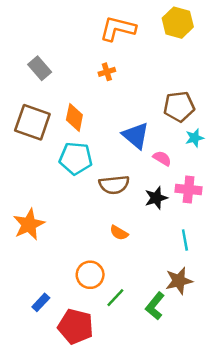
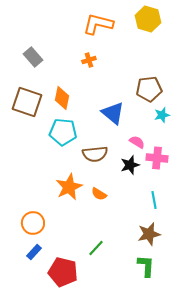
pink semicircle: (162, 158) -> (137, 142), moved
orange star: (29, 224) -> (69, 187), moved
orange circle: (90, 275) -> (33, 223), moved
green L-shape: (155, 306) -> (146, 266), moved, turned 145

